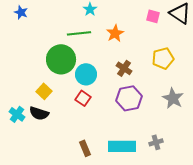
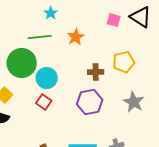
brown cross: (124, 68) -> (96, 72), moved, turned -35

